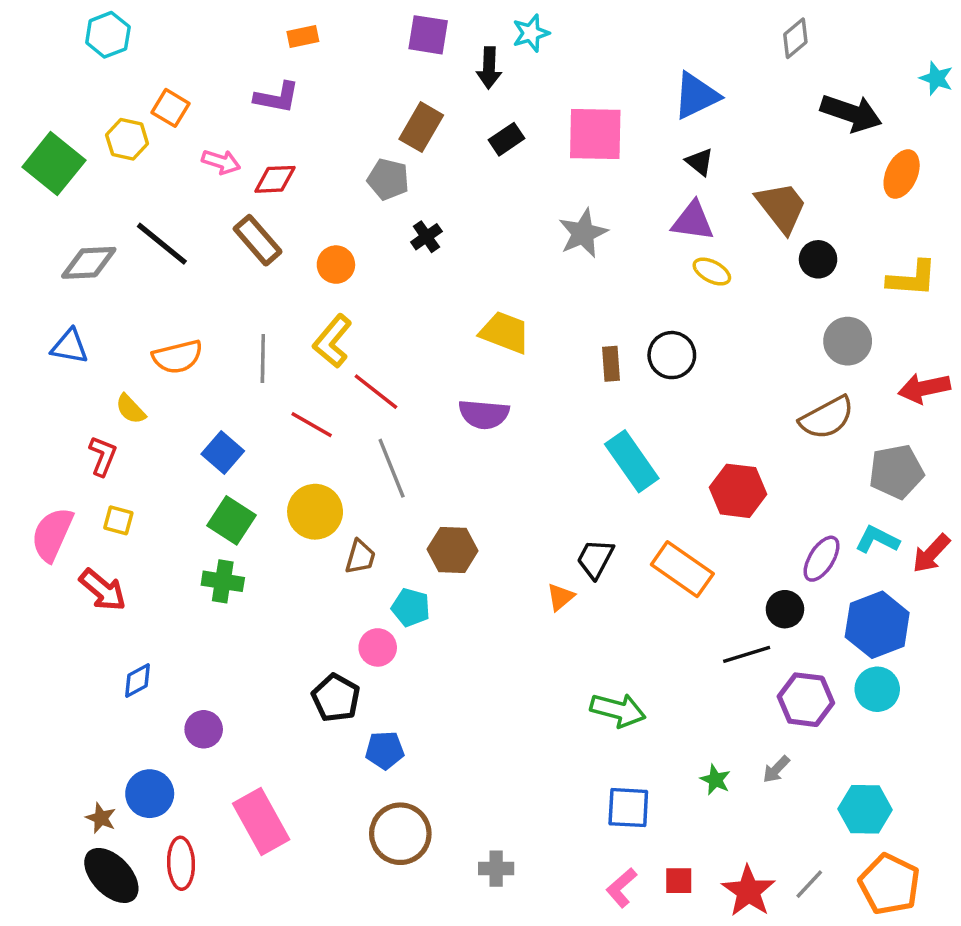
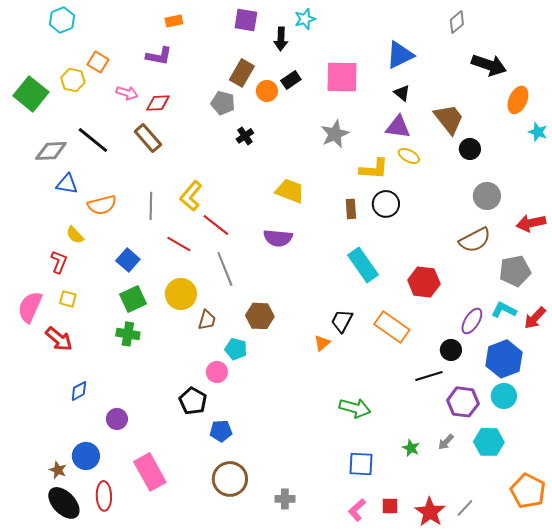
cyan star: (936, 78) -> (538, 132), moved
orange circle: (336, 265) -> (267, 91), moved
yellow L-shape: (912, 278) -> (374, 169), moved
blue triangle: (70, 346) -> (67, 184), moved
green square: (231, 520) -> (133, 299), turned 32
cyan hexagon: (865, 809) -> (489, 442), moved
orange pentagon: (889, 884) -> (528, 491), moved

